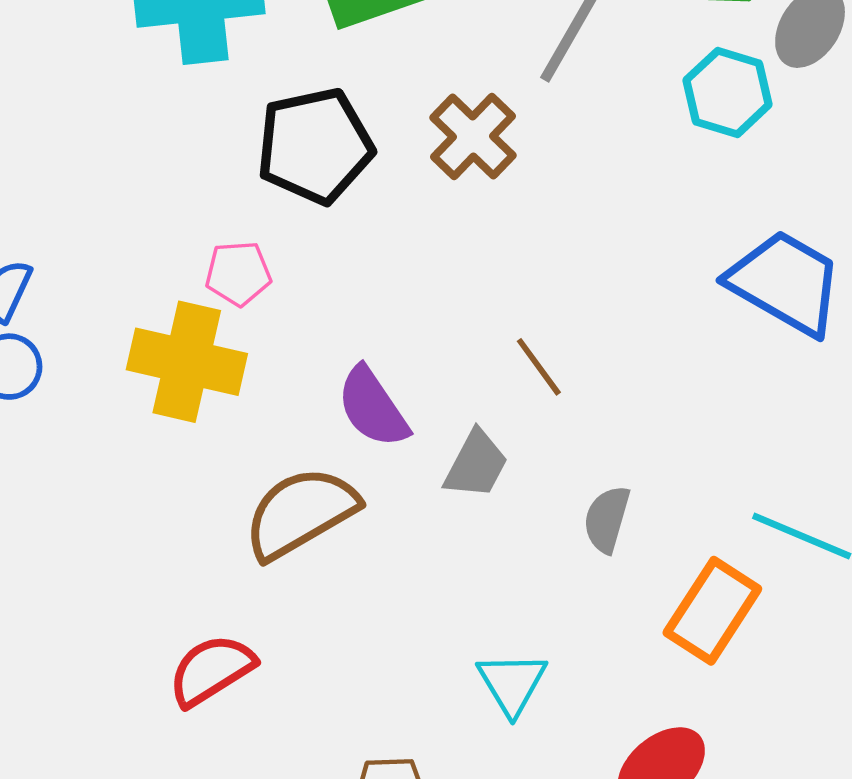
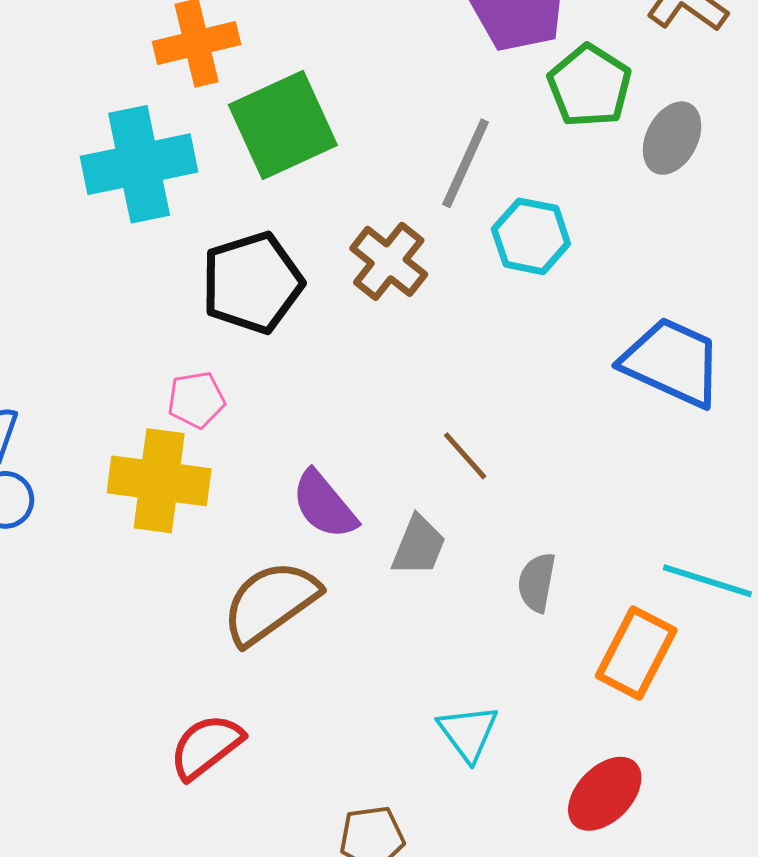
cyan hexagon: (728, 92) -> (531, 236), moved

